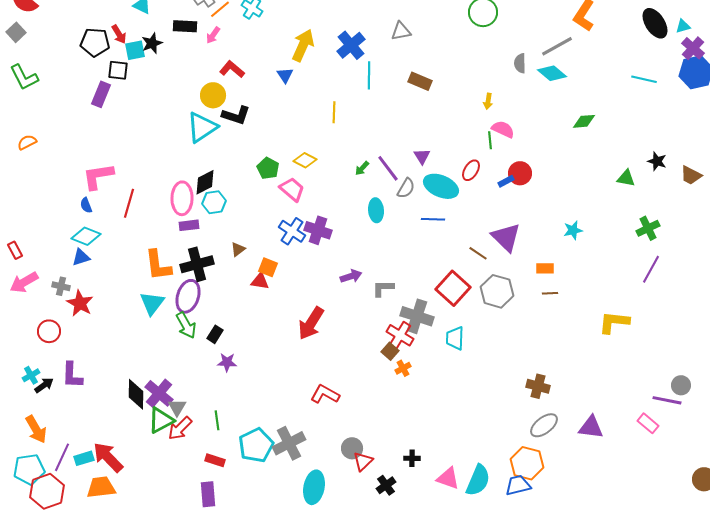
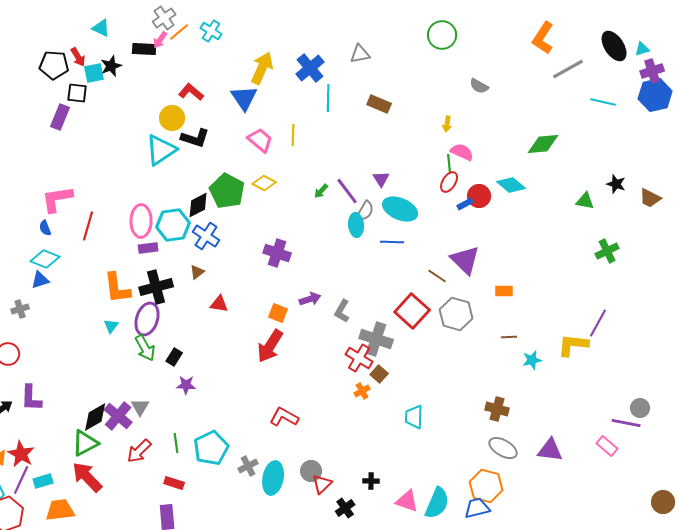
pink arrow: (213, 35) -> (160, 40), moved
gray line: (557, 46) -> (568, 69), moved
purple cross: (693, 48) -> (652, 71), turned 30
gray semicircle: (520, 63) -> (479, 86), turned -60
cyan diamond: (552, 73) -> (511, 185), moved
blue triangle: (285, 75) -> (244, 98), size x1.6
green diamond: (584, 121) -> (543, 144), size x1.4
green pentagon: (268, 168) -> (227, 191), size x1.6
red ellipse: (471, 170) -> (449, 182), moved
black diamond: (205, 182) -> (198, 205), moved
pink trapezoid: (292, 189) -> (260, 140), moved
cyan hexagon: (214, 202) -> (173, 225), size x1.4
cyan ellipse: (376, 210) -> (356, 225), moved
cyan star: (573, 230) -> (532, 360), moved
blue cross: (292, 231) -> (206, 236), moved
orange square: (268, 267) -> (278, 313), moved
purple line: (651, 269) -> (598, 323), moved
gray cross: (61, 286) -> (20, 309), turned -30
gray L-shape: (383, 288) -> (342, 311), turned -60
brown line: (550, 293) -> (509, 337), moved
red star: (80, 303) -> (21, 454), moved
cyan triangle: (152, 303) -> (111, 326), size x0.6
cyan trapezoid: (455, 338) -> (414, 417), moved
brown square: (390, 351) -> (379, 374), moved
black diamond: (136, 394) -> (95, 417), turned 60
gray triangle: (177, 407) -> (140, 407), moved
green triangle: (161, 420) -> (85, 443), moved
gray ellipse: (544, 425) -> (503, 448), turned 68
gray cross: (289, 443) -> (248, 466), size x0.6
cyan pentagon: (256, 445) -> (211, 448), moved
red arrow: (108, 457) -> (87, 477), moved
cyan ellipse: (314, 487) -> (273, 478), moved

